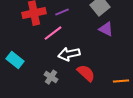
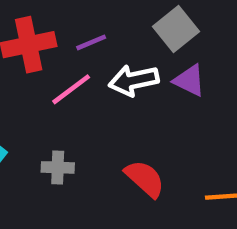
white arrow: (69, 54) -> (134, 80), moved
gray cross: (51, 77) -> (58, 167), moved, turned -32

